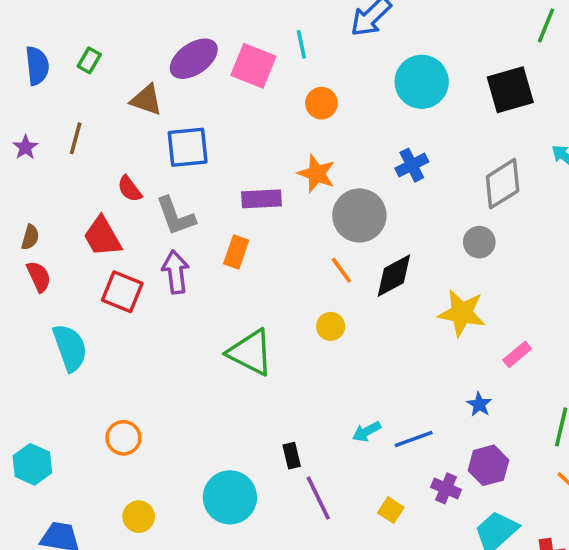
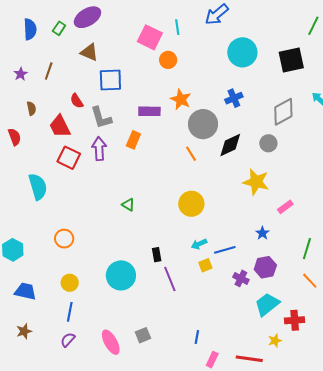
purple ellipse: (194, 59) -> (87, 17), moved
orange circle: (321, 103) -> (168, 60), moved
brown semicircle: (30, 237) -> (31, 108), moved, turned -32
black diamond: (394, 276) -> (230, 145), moved
red semicircle: (39, 277) -> (14, 137), moved
yellow circle: (331, 326) -> (191, 204), moved, size x1.6
green triangle: (250, 352) -> (128, 205), moved, size x0.5
yellow square: (391, 510) -> (205, 265), moved, turned 32

